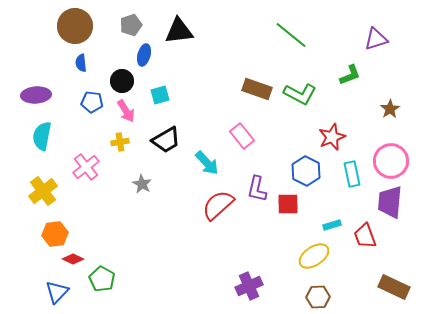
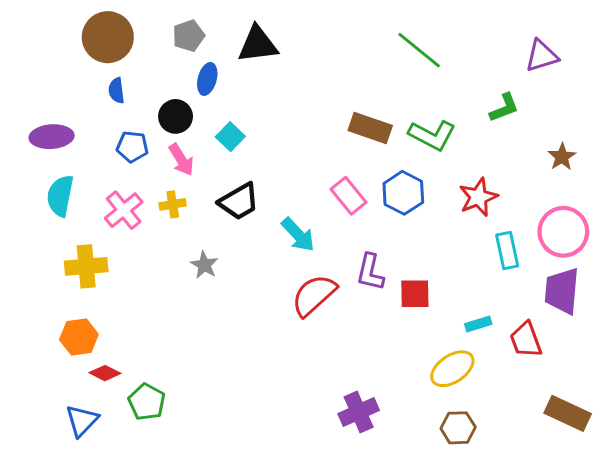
cyan square: (160, 95) -> (230, 137), turned -30
pink cross: (86, 167) -> (124, 210), moved
blue hexagon: (306, 171) -> (403, 193), moved
yellow cross: (43, 191) -> (86, 266), moved, turned 32

